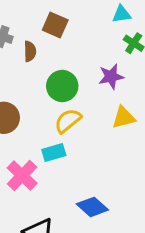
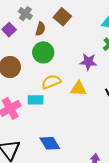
green circle: (62, 86) -> (43, 52), moved
yellow triangle: (124, 117) -> (79, 89), moved

